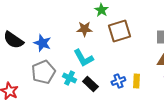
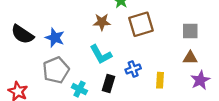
cyan cross: (69, 78) -> (79, 89), moved
blue cross: (118, 81) -> (133, 69), moved
black rectangle: (90, 84) -> (109, 84), turned 63

